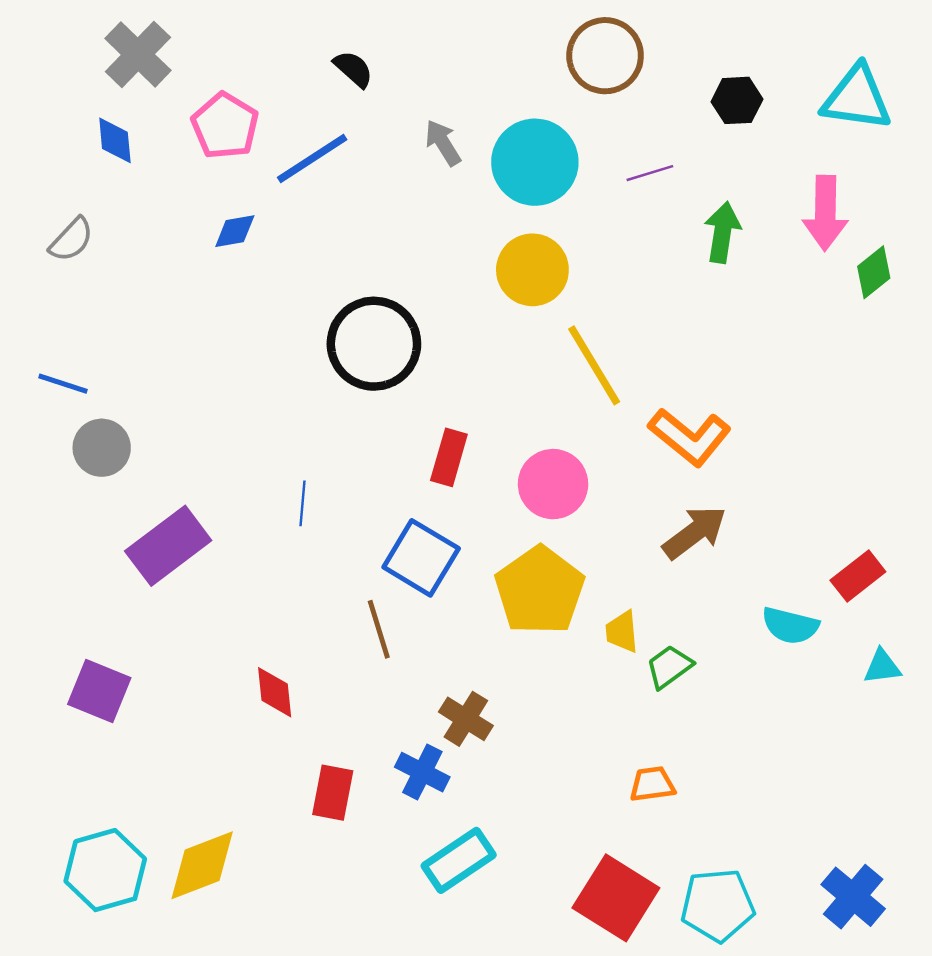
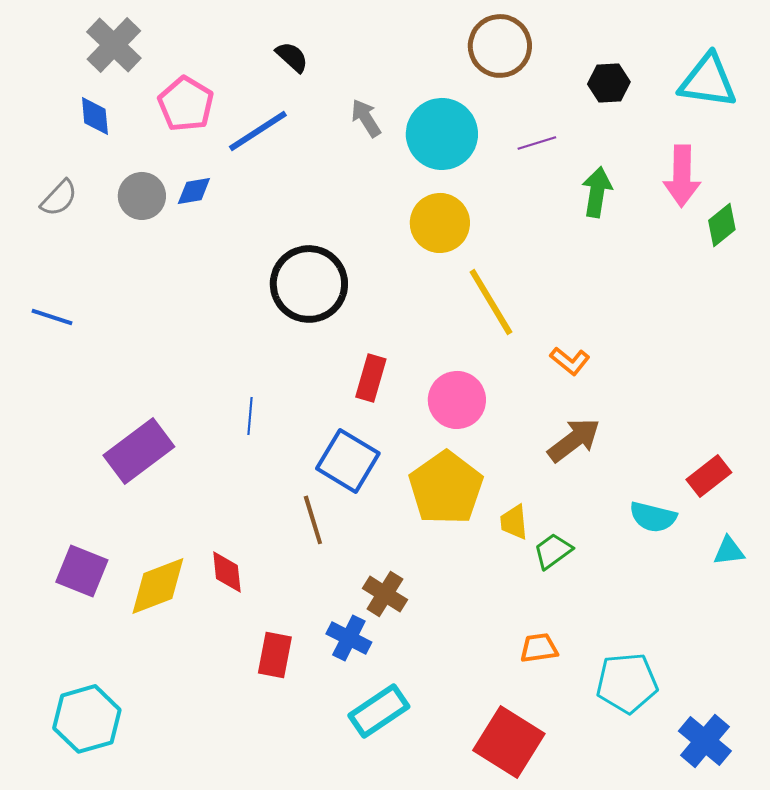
orange L-shape: (690, 437) -> (570, 361), size x0.6
gray circle: (102, 448) -> (142, 196), moved
yellow diamond: (202, 865) -> (158, 586), moved
cyan pentagon: (718, 905) -> (627, 683), moved

